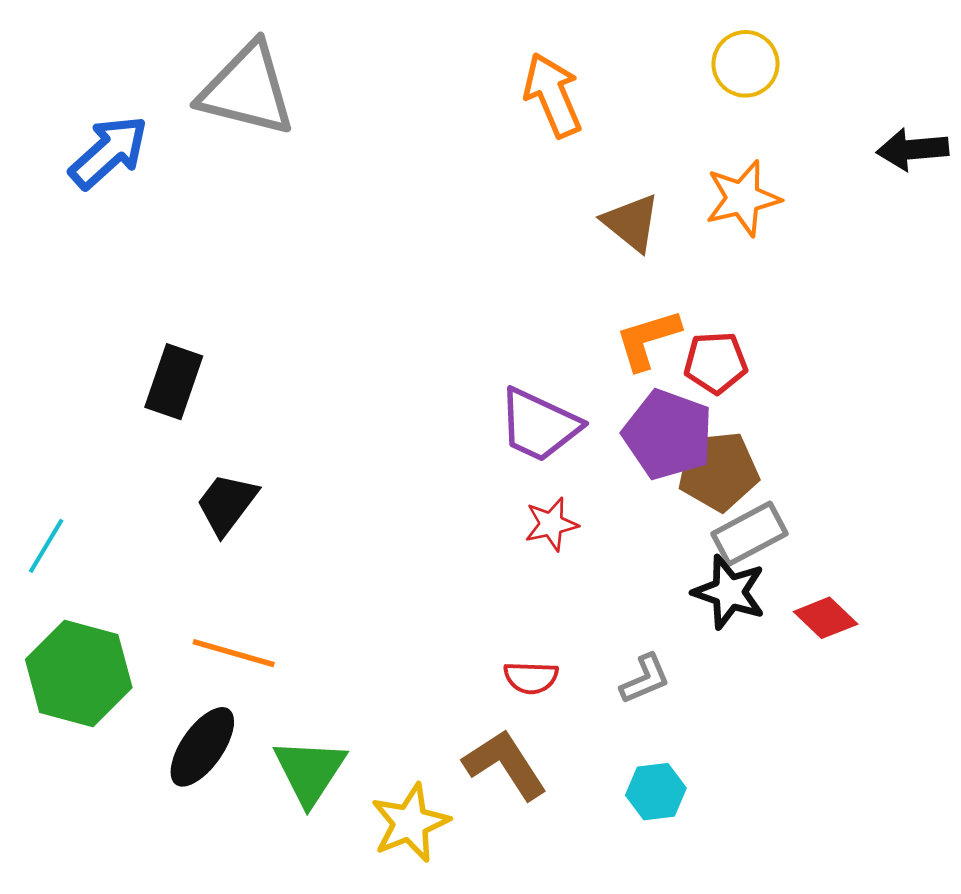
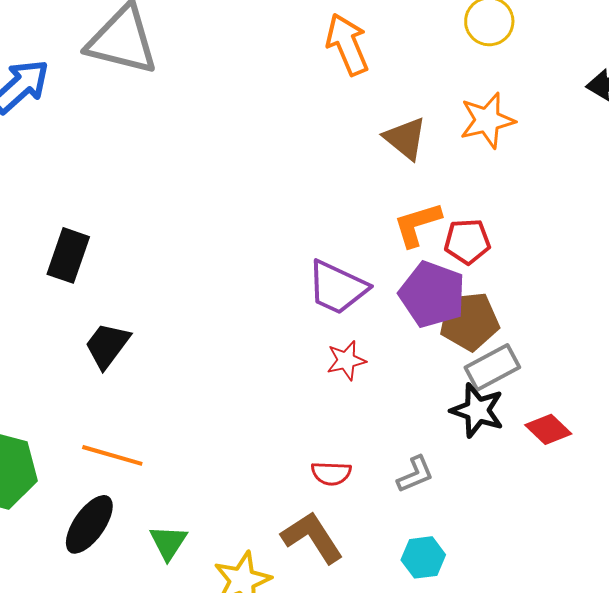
green triangle: (310, 771) -> (168, 542), size x0.7

